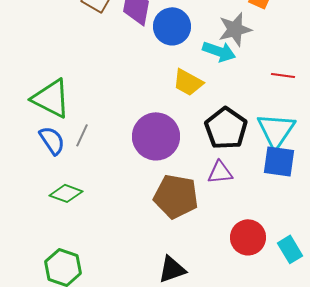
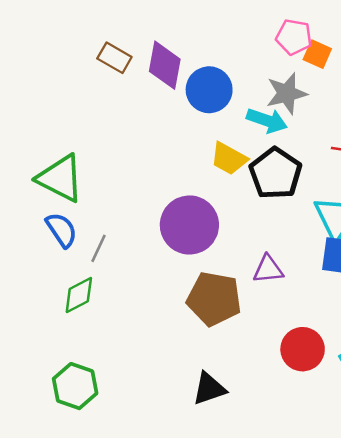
black pentagon: (226, 128) -> (275, 173), moved
gray line: (82, 135) -> (98, 248), moved
green diamond: (66, 193) -> (79, 295), turned -48

